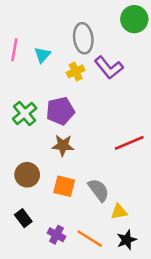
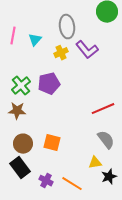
brown star: (63, 145) -> (17, 111), moved
brown circle: (27, 175) -> (23, 144), moved
gray semicircle: (99, 190) -> (106, 140), moved
black rectangle: (23, 218) -> (20, 168), size x1.5
black star: (127, 240) -> (109, 177), moved

